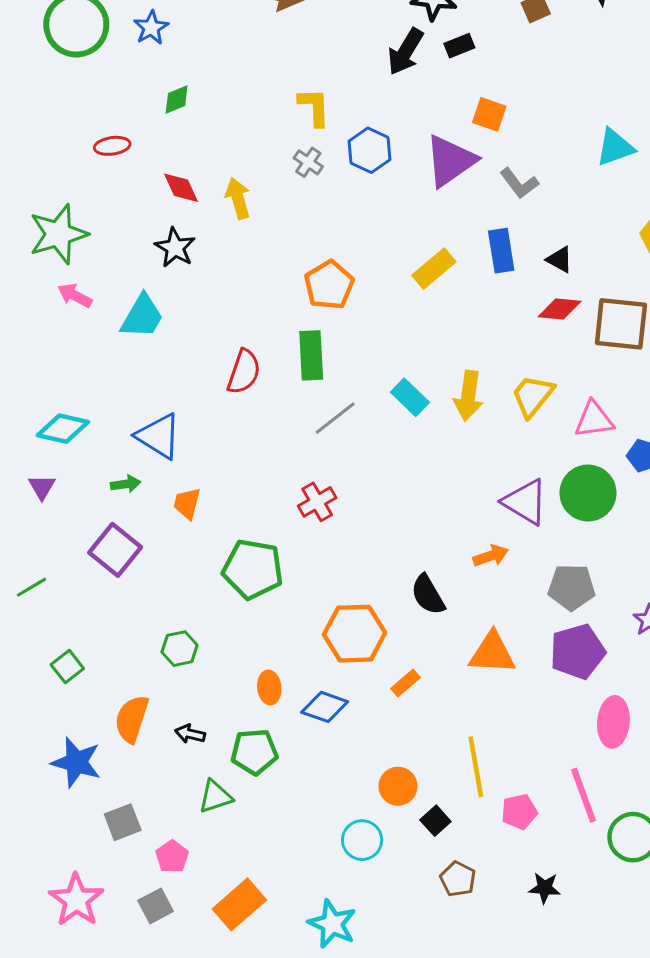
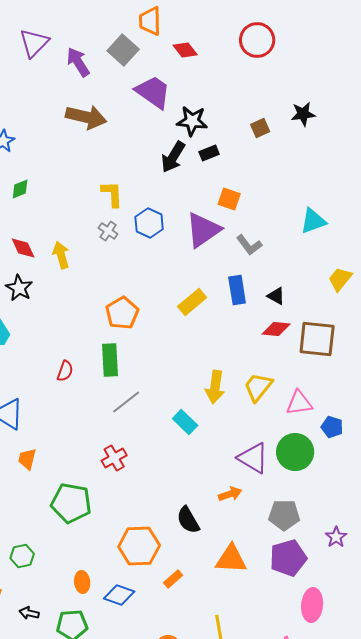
red semicircle: (244, 372) -> (65, 371), size x0.7
cyan rectangle: (410, 397) -> (185, 422), moved

